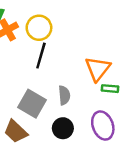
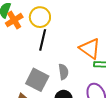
orange triangle: (98, 69) -> (90, 49), turned -30

